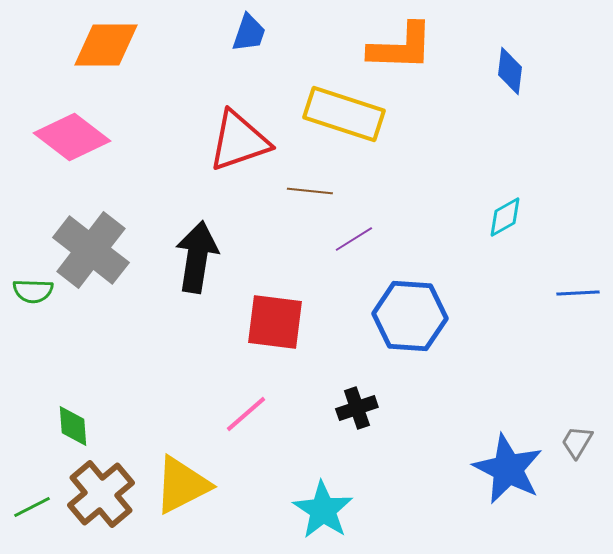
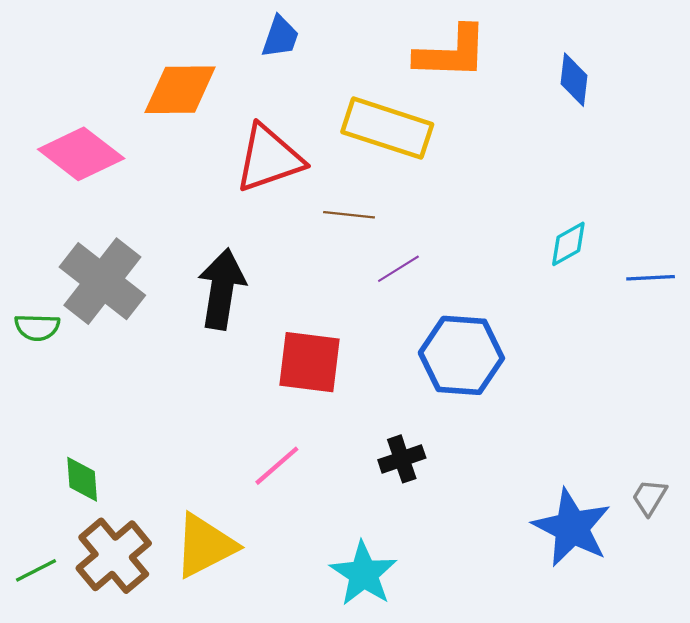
orange diamond: (106, 45) -> (180, 90), moved
blue line: (578, 293) -> (651, 278), moved

